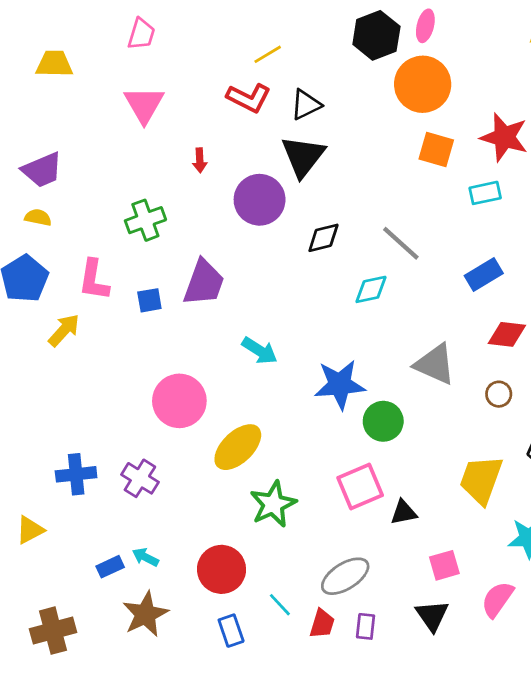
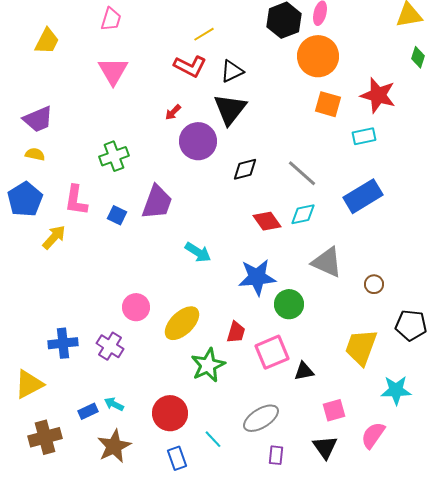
yellow trapezoid: (54, 64) -> (47, 41), turned 116
red arrow: (200, 160) -> (173, 112), moved, turned 48
blue rectangle: (484, 275) -> (363, 196), size x1.4
cyan diamond: (371, 289) -> (303, 214), moved
blue square: (149, 300) -> (117, 215), turned 36
red diamond: (507, 334) -> (267, 221), moved, turned 48
pink circle: (179, 401) -> (136, 307), moved, size x0.7
yellow triangle: (30, 530) -> (29, 384), size x1.4
red trapezoid: (322, 624) -> (236, 332), moved
brown cross: (53, 631) -> (45, 437), moved

